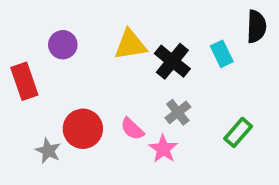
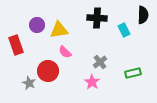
yellow triangle: (130, 45) -> (59, 30), moved
black cross: (172, 61) -> (97, 18), moved, turned -36
pink semicircle: (132, 129) -> (65, 52), moved
green rectangle: (238, 132) -> (133, 73), turned 35

